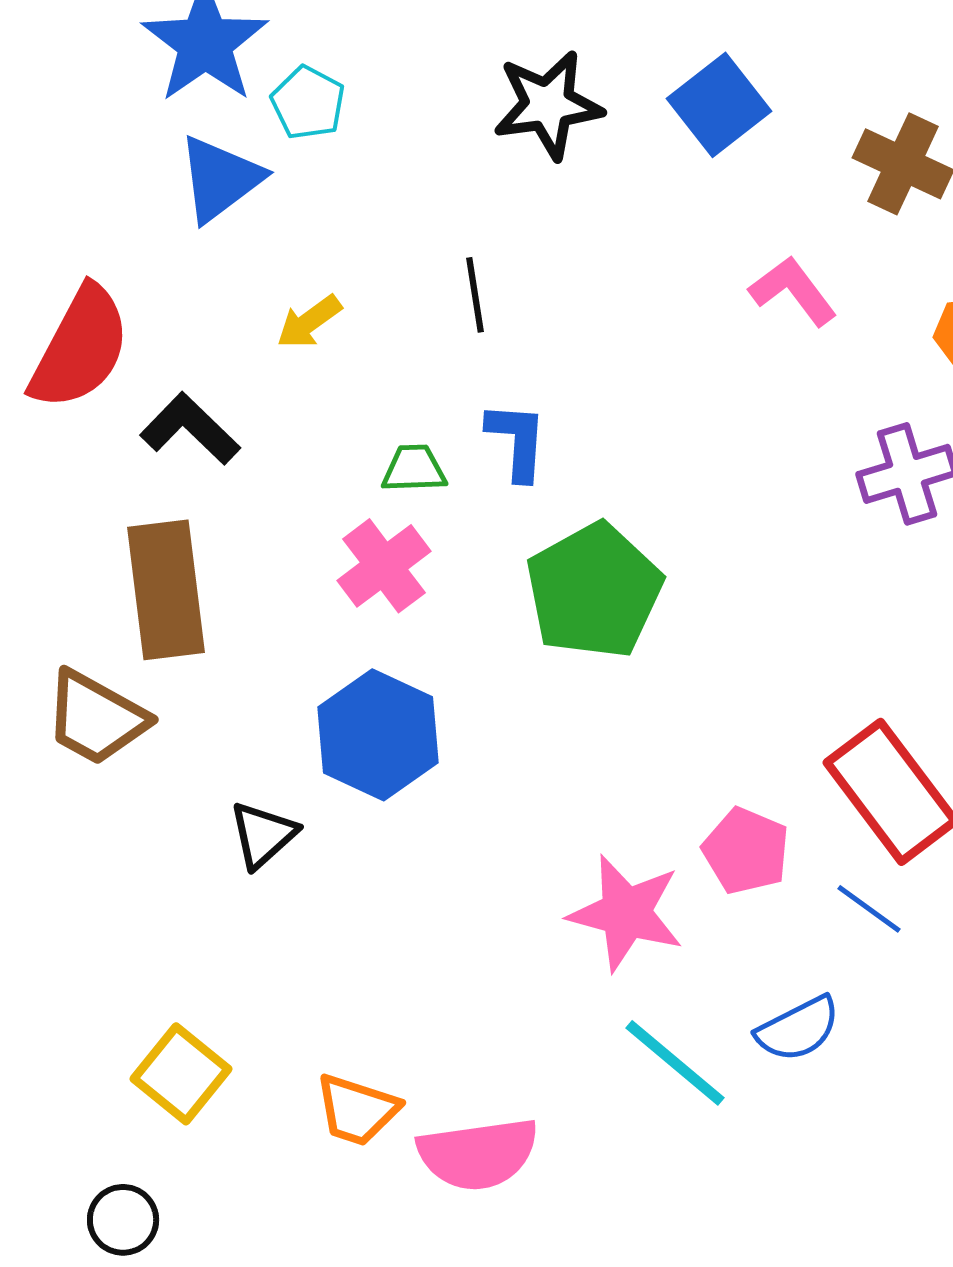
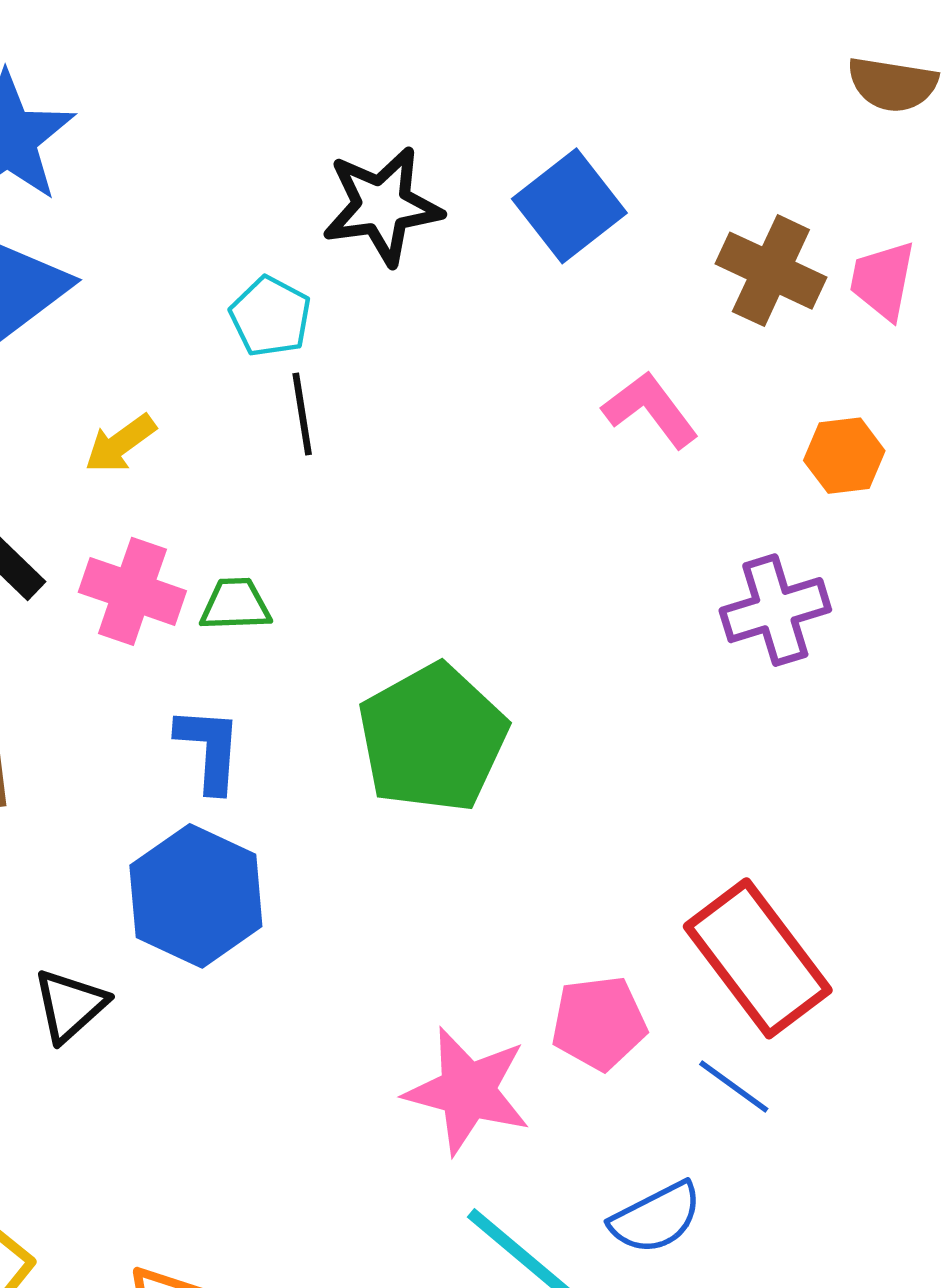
cyan pentagon: (308, 103) -> (270, 317), moved
blue L-shape: (517, 441) -> (209, 749), moved
pink cross: (384, 566) -> (132, 591), moved, turned -34
pink pentagon: (746, 851) -> (599, 1023), turned -30

